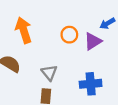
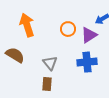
blue cross: (91, 84) -> (87, 62), moved

